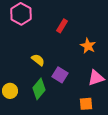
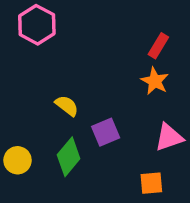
red rectangle: (62, 26) -> (158, 46), moved
purple square: (60, 75) -> (106, 132), turned 35

